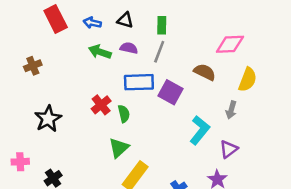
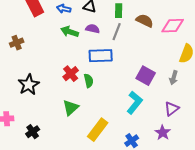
brown semicircle: (205, 72) -> (145, 21), moved
purple square: (171, 92) -> (146, 76), moved
cyan L-shape: (200, 130) -> (135, 103), moved
green triangle: (119, 148) -> (71, 108), moved

